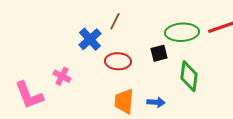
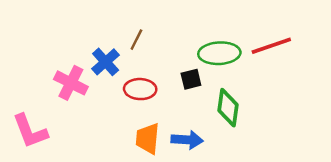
pink cross: (62, 76) -> (71, 83), moved, size x1.5
blue arrow: (156, 102) -> (187, 140), size x1.4

